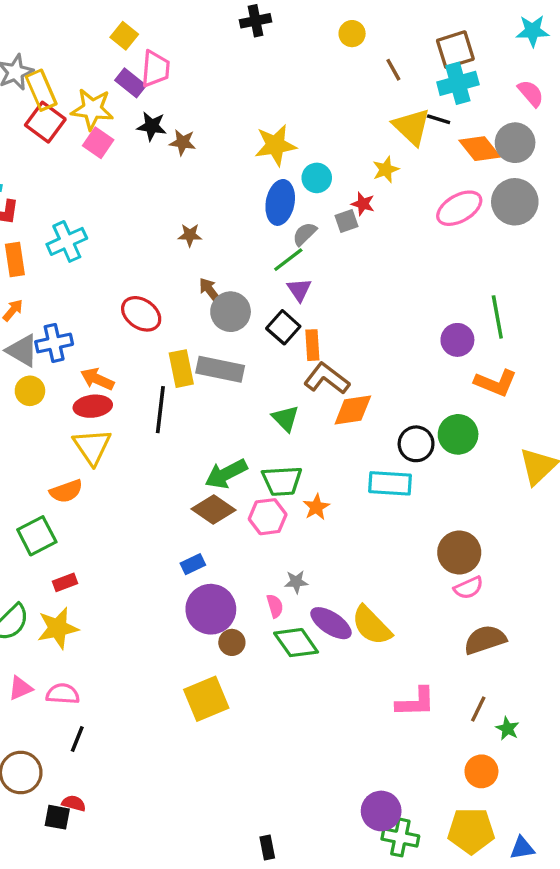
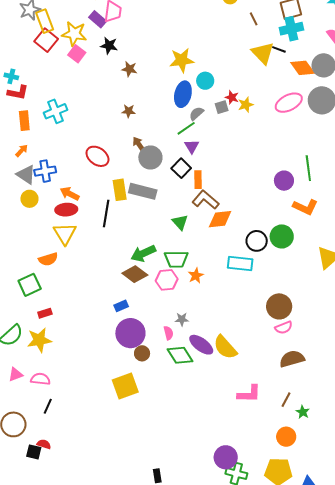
brown star: (183, 142) -> (129, 69), moved
yellow star: (386, 169) -> (246, 105), moved

